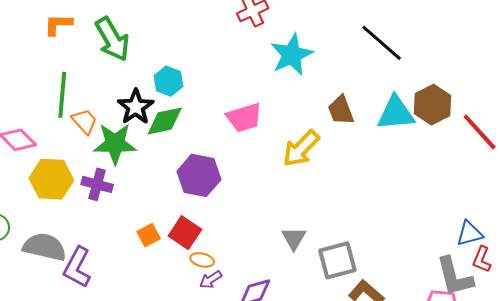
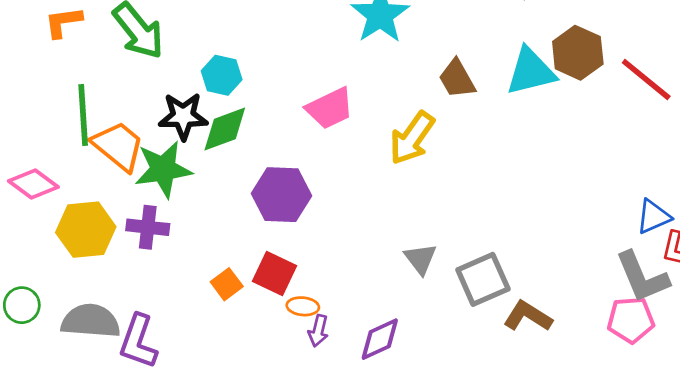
black star: (136, 107) -> (183, 116), turned -30
orange trapezoid: (84, 121) -> (118, 146), size x1.5
purple arrow: (211, 280) -> (318, 331), turned -35

